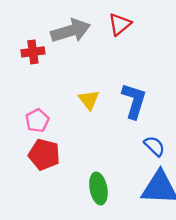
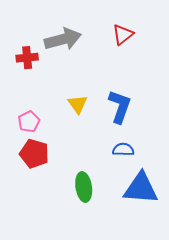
red triangle: (120, 24) -> (123, 35), moved
blue semicircle: (154, 146) -> (123, 150), moved, turned -45

